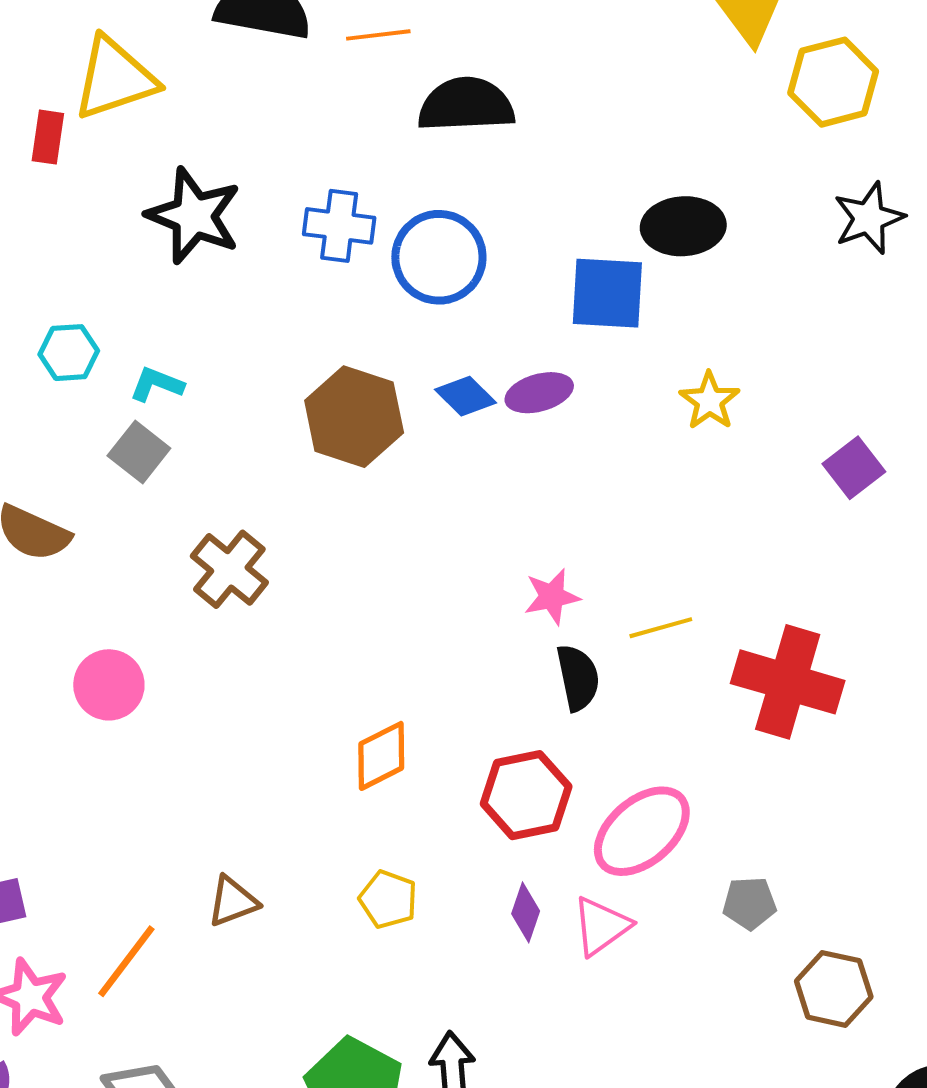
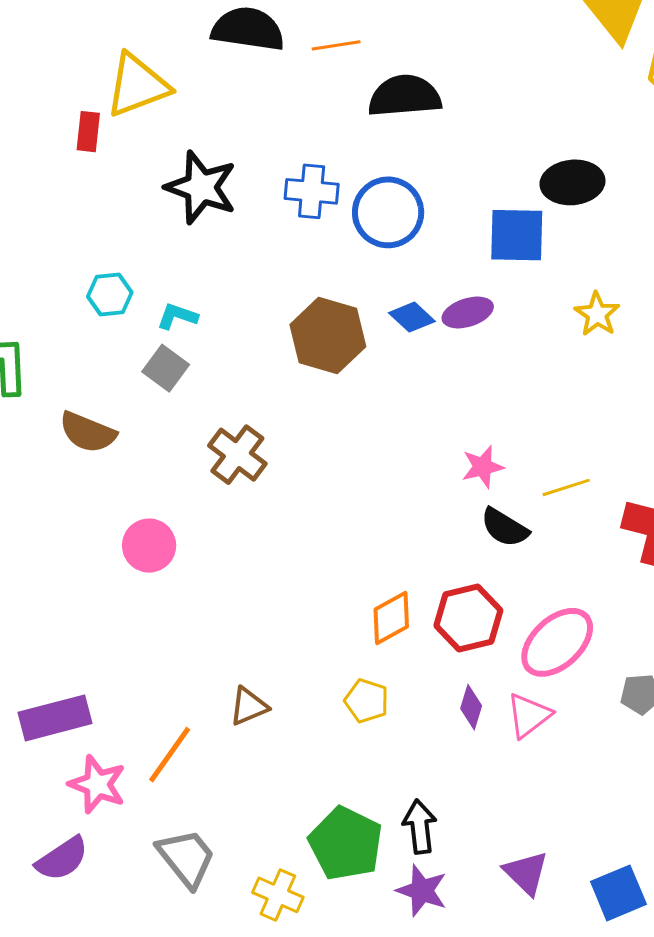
black semicircle: (578, 678) -> (505, 528), turned 135
orange diamond: (381, 756) -> (391, 618), moved

